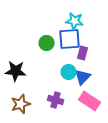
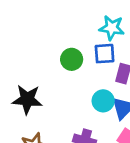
blue square: (70, 39) -> (105, 54), size x0.7

